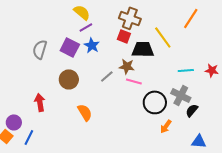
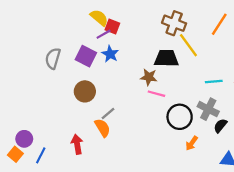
brown cross: (130, 18) -> (174, 23), moved
red square: (124, 36) -> (112, 26), moved
gray line: (107, 76) -> (108, 113), moved
red arrow: (40, 102) -> (77, 144), moved

